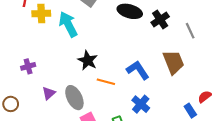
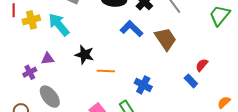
blue L-shape: (138, 70) -> (132, 29), moved
purple triangle: (49, 93) -> (48, 59), moved, turned 48
gray ellipse: (74, 98) -> (50, 97), moved

